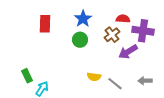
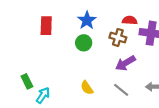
brown cross: (112, 35) -> (118, 37), turned -35
purple arrow: (128, 52) -> (125, 63), moved
yellow semicircle: (94, 77) -> (87, 88), moved, turned 48

